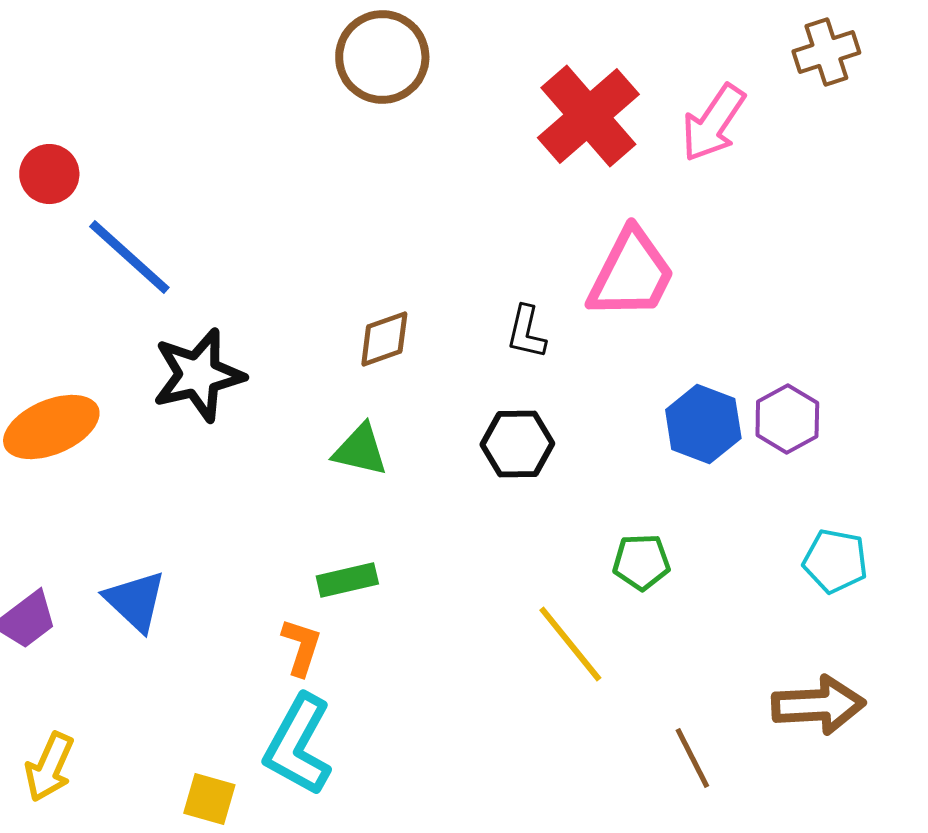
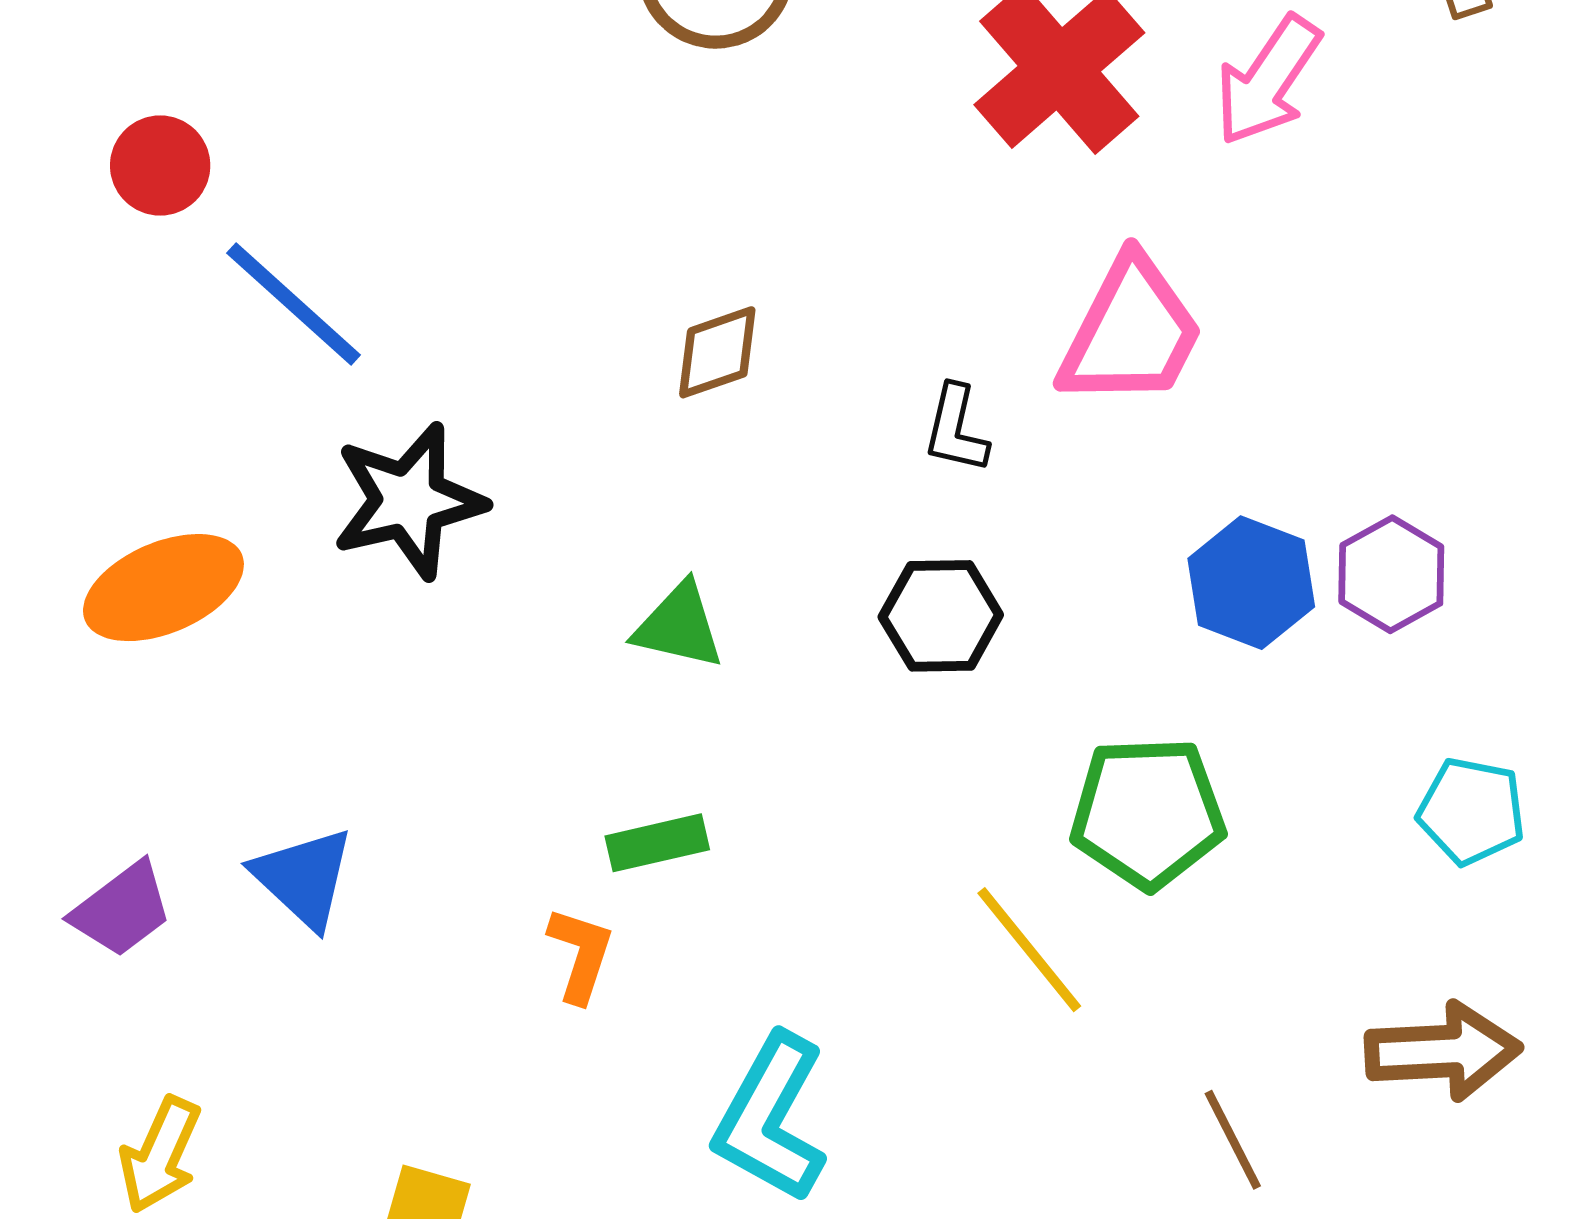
brown diamond: (384, 339) -> (717, 352), moved
green pentagon: (641, 562) -> (1148, 813), size x1.6
cyan L-shape: (298, 745) -> (771, 1118), moved

